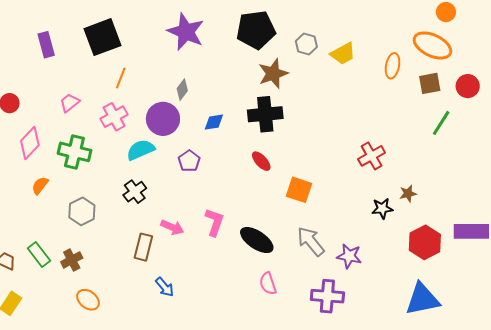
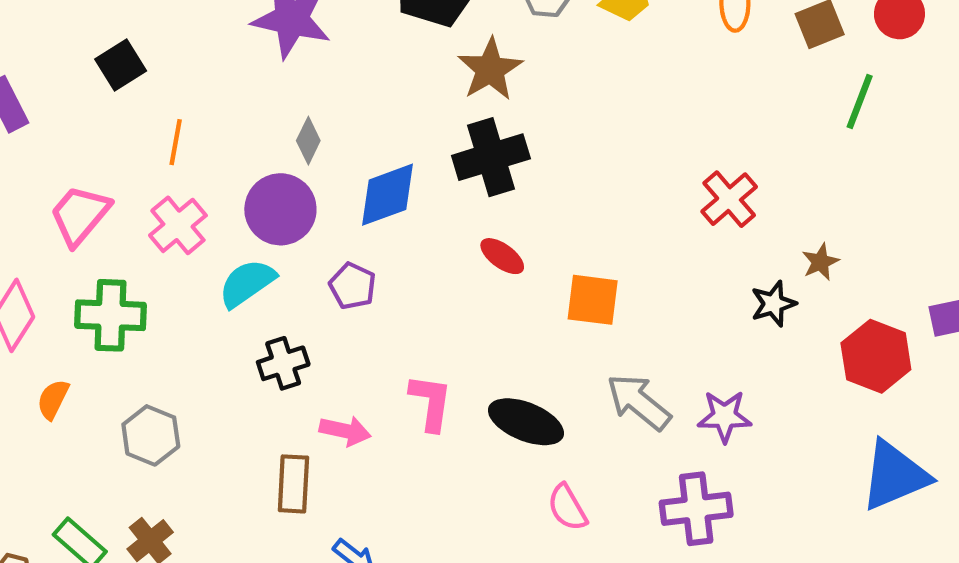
black square: (102, 37) -> (121, 65), size x0.6
pink trapezoid: (70, 103) -> (80, 215), size x1.5
blue diamond: (214, 122) -> (388, 195), size x1.6
black cross: (135, 192) -> (283, 363), moved, turned 30

